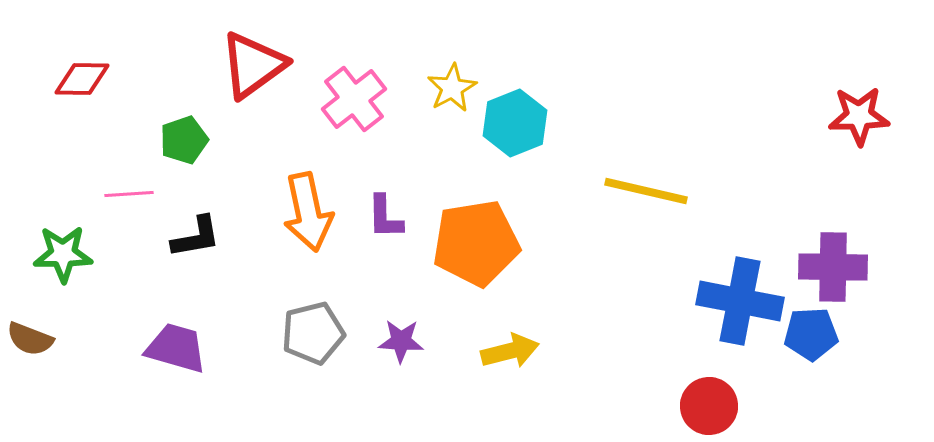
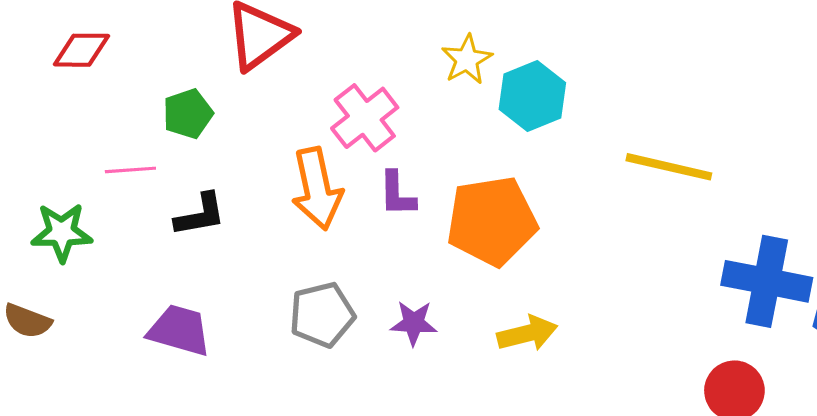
pink cross: (354, 99) -> (365, 118), moved

